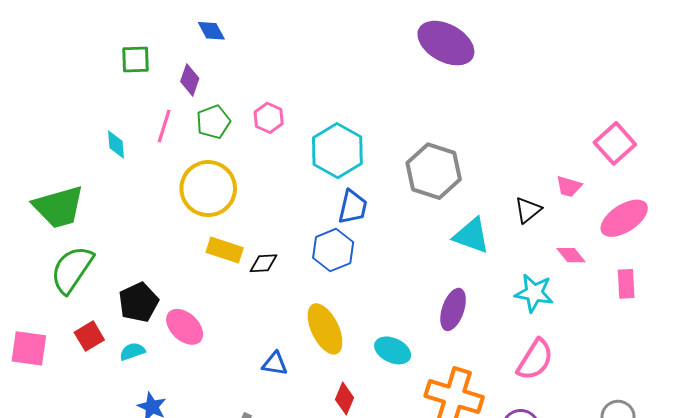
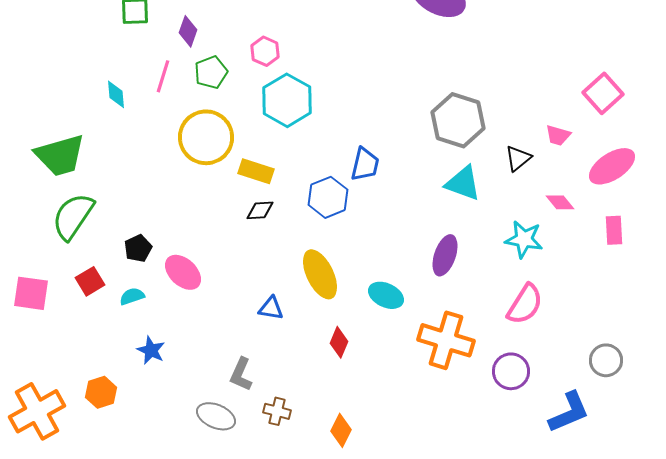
pink hexagon: (269, 118) -> (265, 51), moved
cyan hexagon: (337, 151) -> (287, 100), moved
gray hexagon: (434, 171) -> (458, 120), moved
blue trapezoid: (353, 207) -> (365, 164), moved
yellow rectangle: (225, 250) -> (256, 171), moved
black pentagon: (139, 302) -> (138, 248), size x0.7

